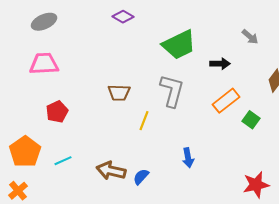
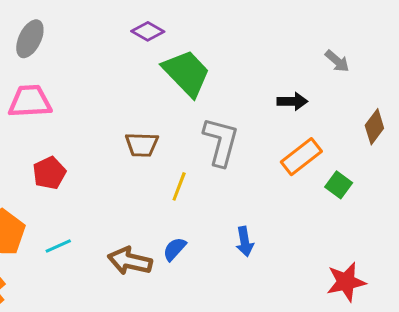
gray ellipse: (44, 22) -> (30, 39), turned -40
green trapezoid: (179, 45) -> (186, 73), moved, turned -108
blue semicircle: (141, 177) -> (175, 249), moved

